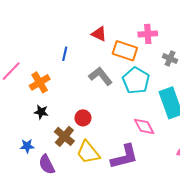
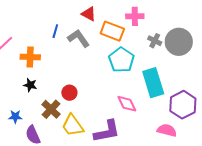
gray L-shape: (101, 76) -> (79, 38), moved
orange cross: (40, 82) -> (30, 57), turned 30

